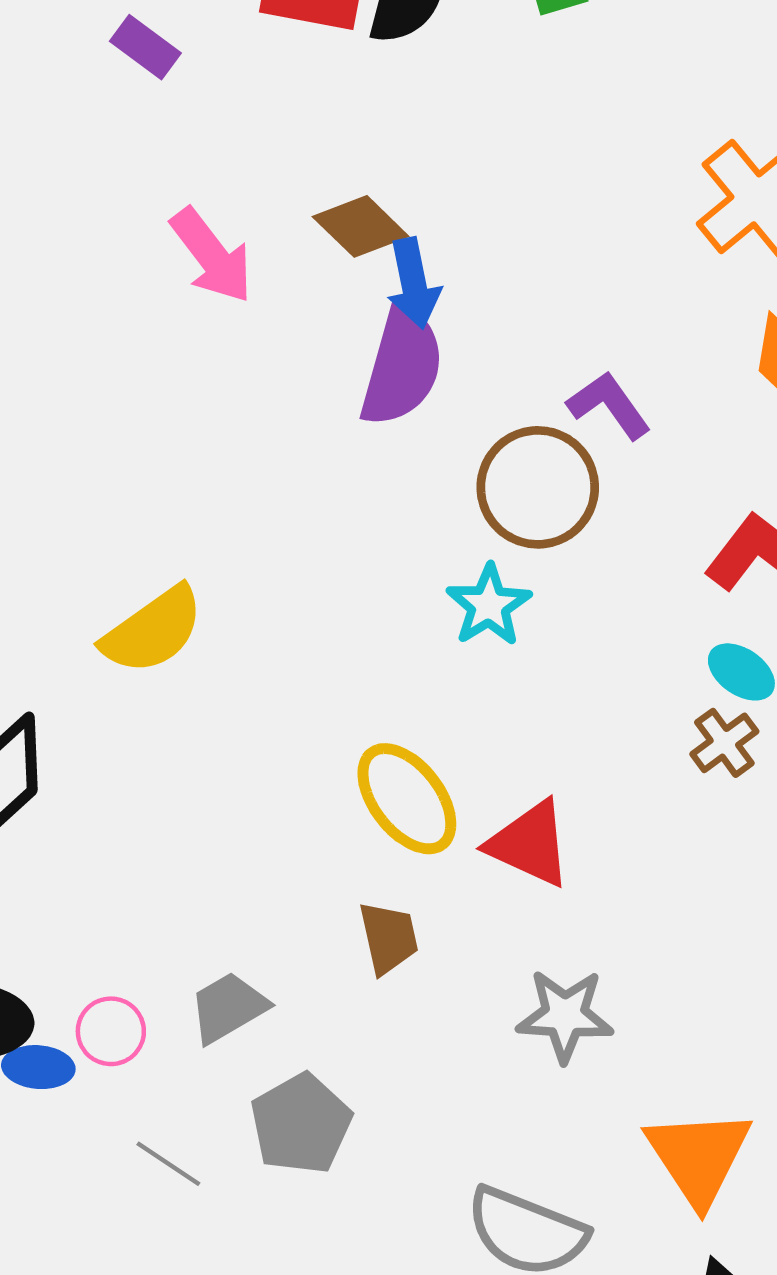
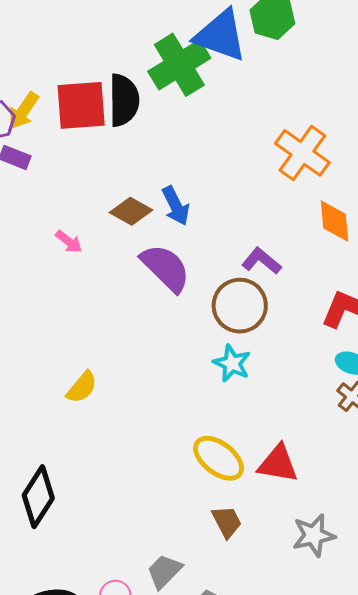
pink arrow: (212, 256) -> (69, 242), size x0.6
blue arrow: (414, 283) -> (176, 206), moved
purple semicircle: (402, 366) -> (166, 268), turned -46
yellow semicircle: (153, 630) -> (82, 387), moved, size x0.7

